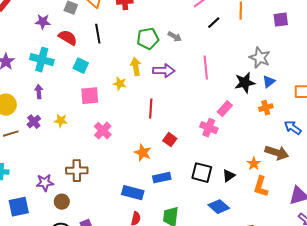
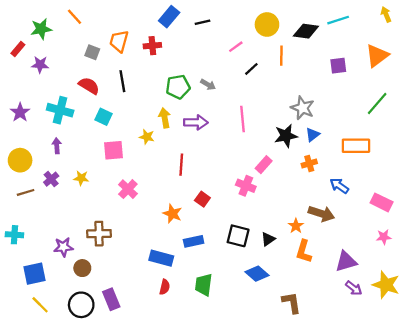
purple square: (281, 20) -> (338, 66), moved
purple star: (43, 22) -> (40, 65), moved

